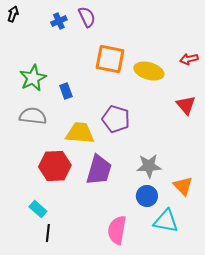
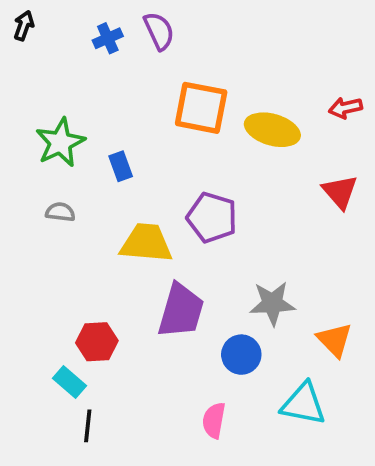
gray semicircle: (33, 116) -> (60, 212), size x0.6
red hexagon: (55, 166) -> (97, 342), moved, size x0.7
blue circle: (147, 196) -> (241, 355), moved
pink semicircle: (117, 230) -> (214, 420), size x0.7

